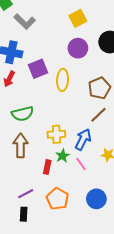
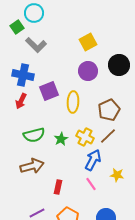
yellow cross: (56, 134) -> (85, 137), moved, turned 30
brown arrow: (21, 146) -> (32, 166), turned 75
green star: (63, 156) -> (61, 139), moved

